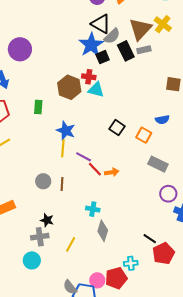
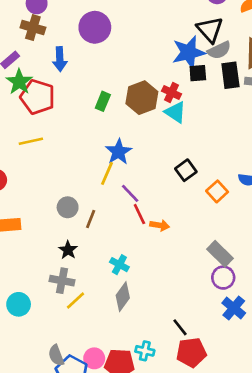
green rectangle: (38, 107) -> (103, 101), moved
gray rectangle: (158, 164) -> (220, 254), moved
black star: (47, 220) -> (68, 250), moved
gray cross: (40, 237) -> (62, 281), moved

